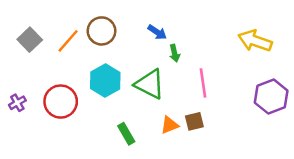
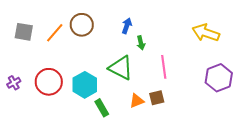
blue arrow: (157, 32) -> (127, 26), turned -105
gray square: (30, 40) -> (24, 32), turned -36
cyan hexagon: (105, 80) -> (85, 85), moved

